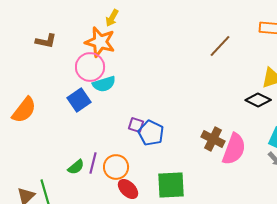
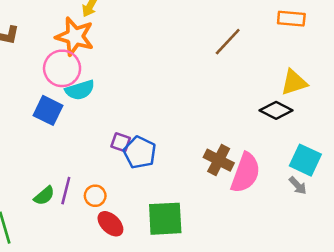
blue square: (79, 100) -> (48, 110), turned -30
orange circle: (116, 167) -> (95, 196), size x0.7

